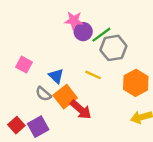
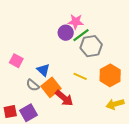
pink star: (74, 20) -> (76, 22), moved
yellow line: (93, 75) -> (80, 76), moved
red square: (16, 125) -> (10, 112), turned 32

